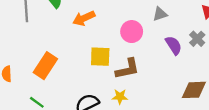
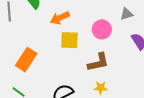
yellow square: (100, 57) -> (69, 40), moved
yellow star: (120, 97) -> (101, 88), moved

